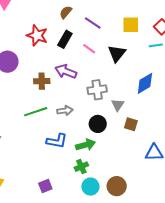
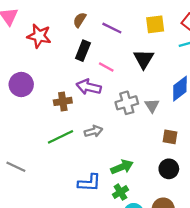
red star: (37, 35) -> (39, 36), moved
pink line: (89, 49) -> (106, 67), moved
gray triangle: (118, 105) -> (152, 105), moved
black circle: (98, 124) -> (169, 169), moved
blue L-shape: (57, 141) -> (89, 183), moved

